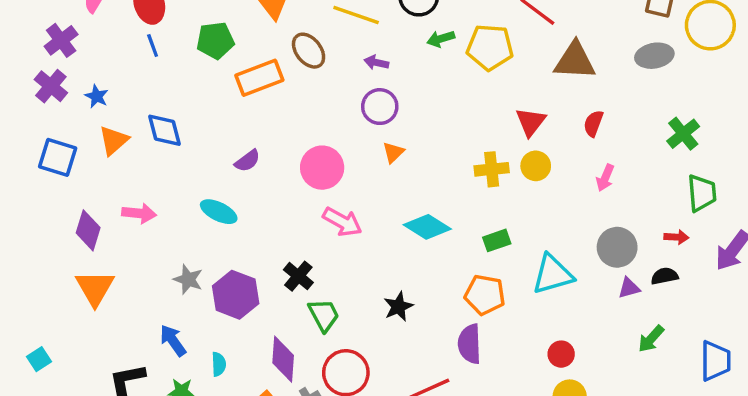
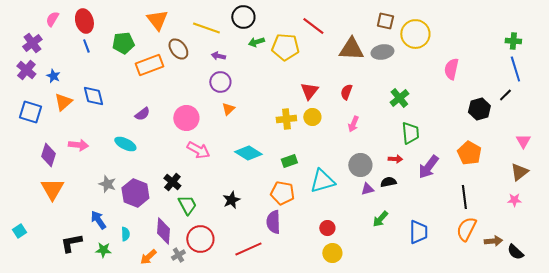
brown triangle: (575, 61) -> (351, 49), moved

